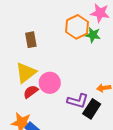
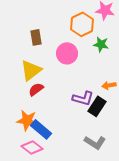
green star: (93, 35) -> (101, 44), moved
pink circle: (50, 83) -> (67, 53), moved

